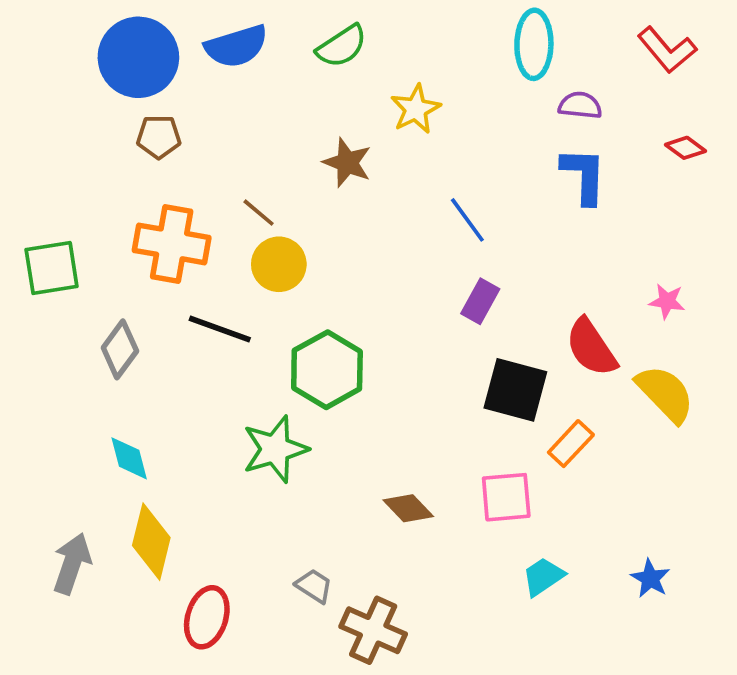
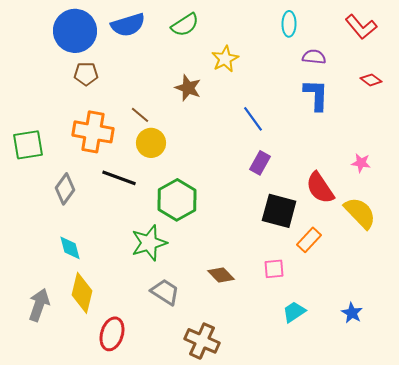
cyan ellipse: (534, 44) -> (289, 24), size x0.7
pink square: (506, 497) -> (274, 269), size x0.7
gray trapezoid: (314, 586) -> (165, 292), moved, size x1.4

